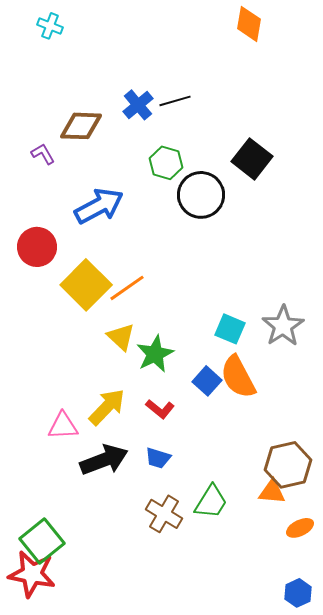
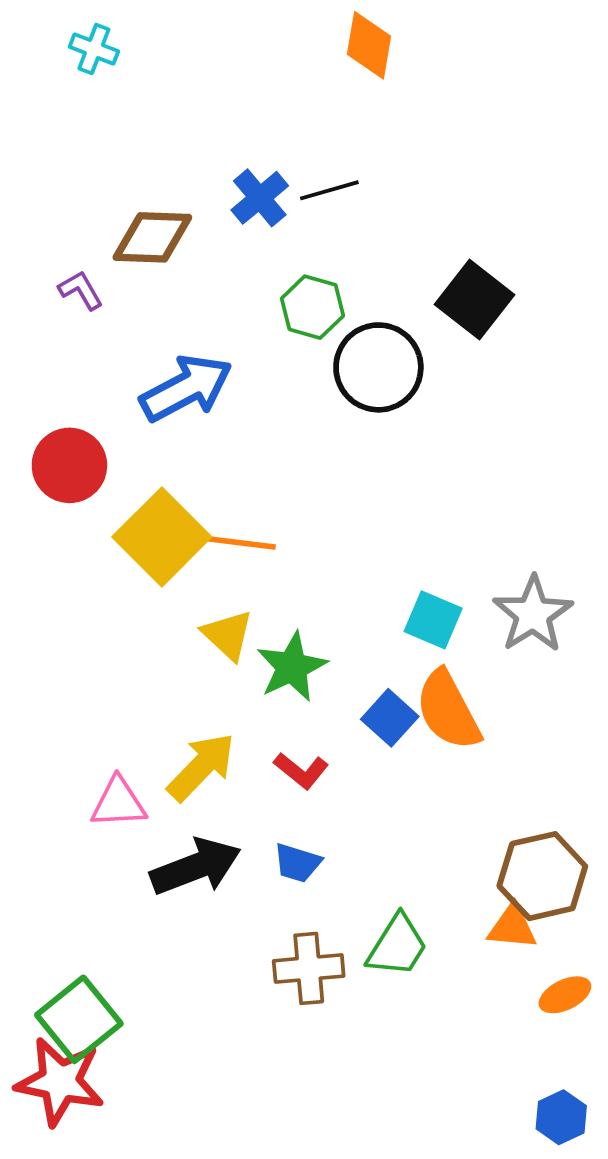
orange diamond: (249, 24) -> (369, 45), moved
orange line: (127, 288) -> (239, 543), turned 42
brown cross: (164, 514) -> (309, 968), turned -36

